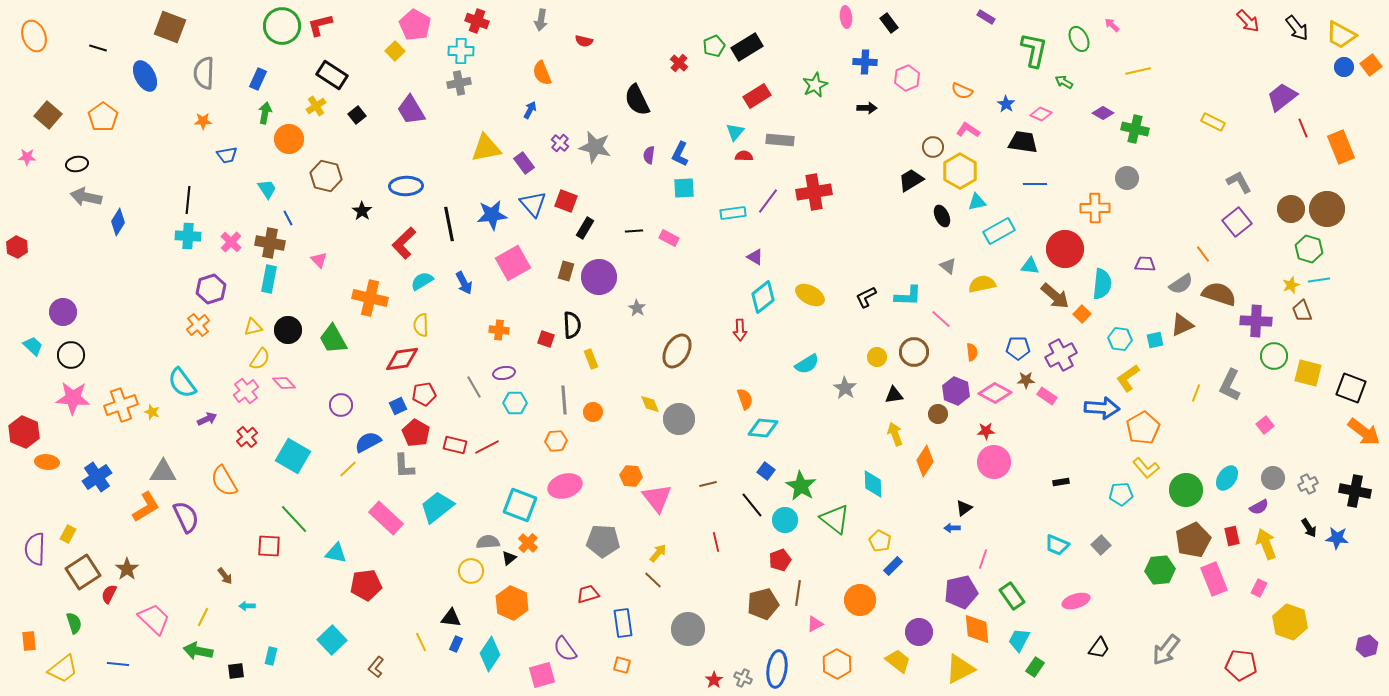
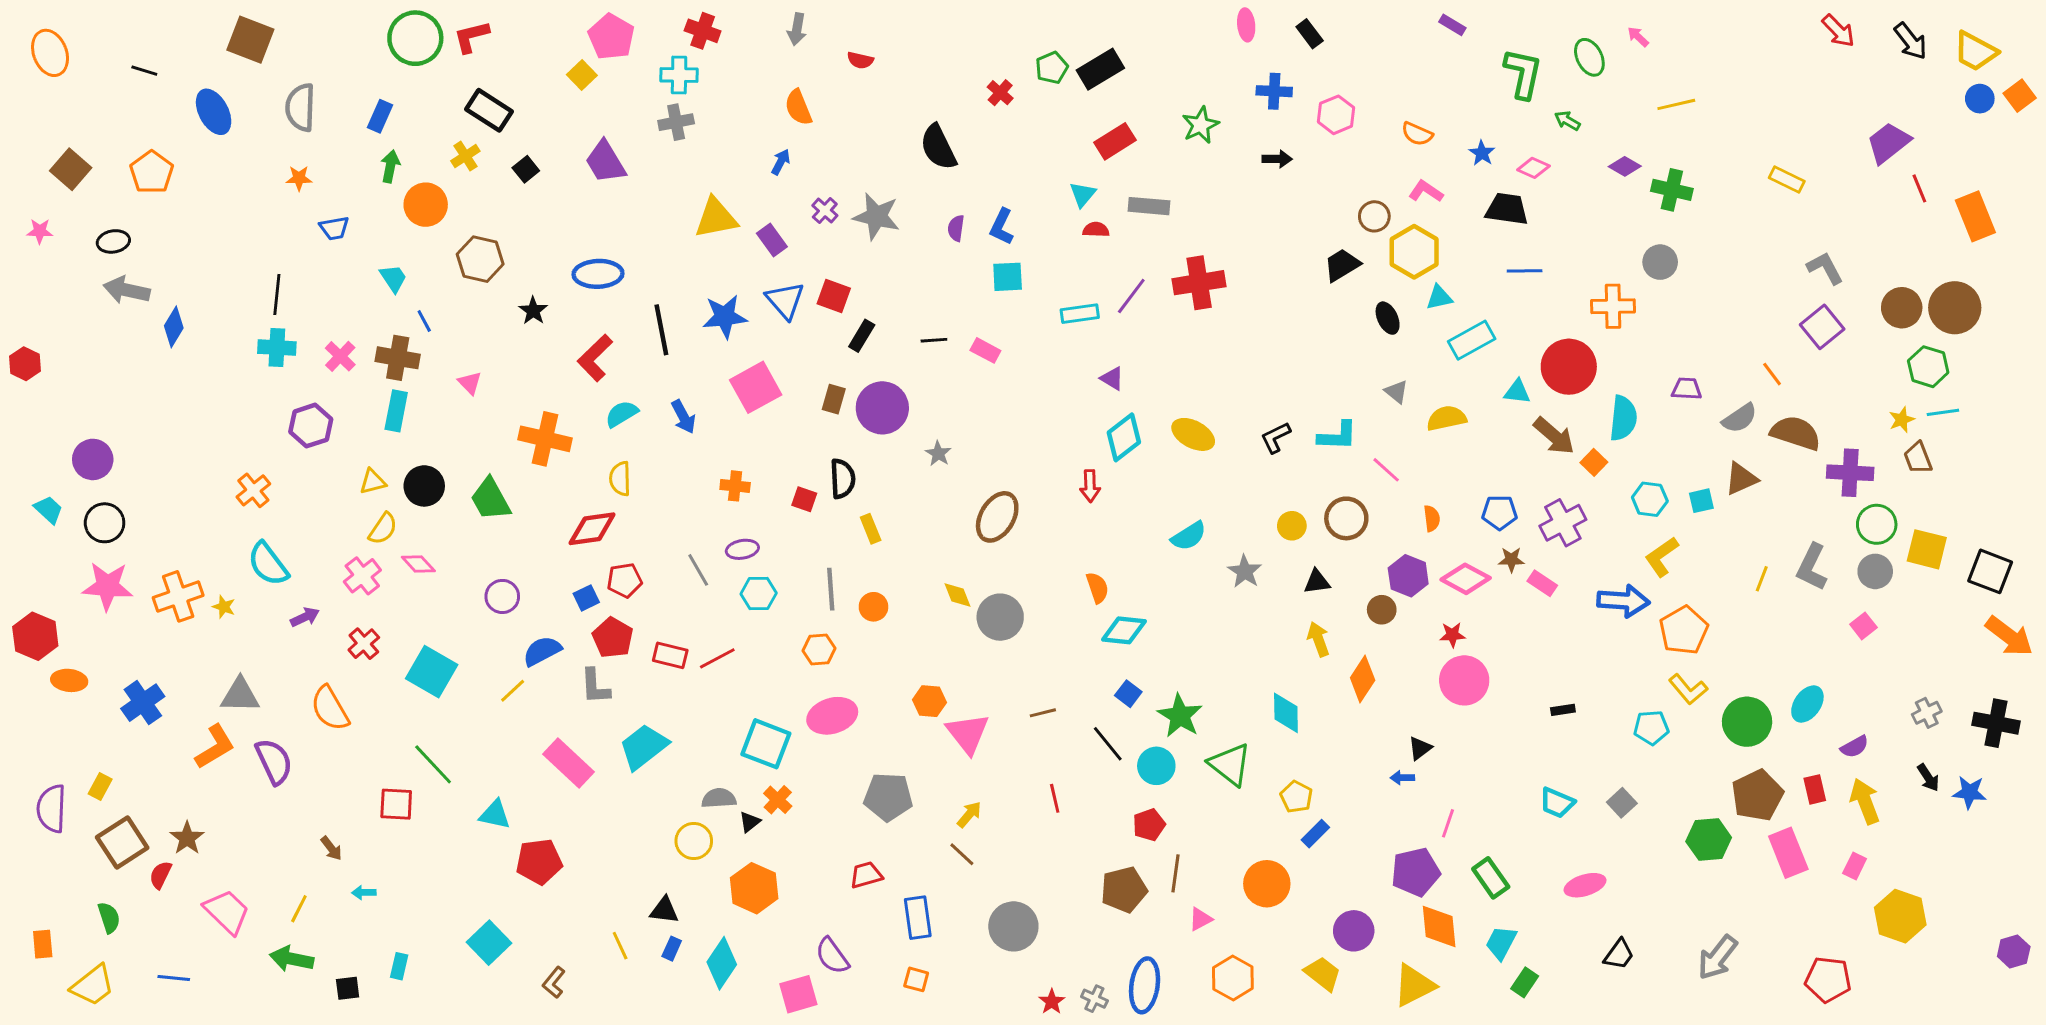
orange cross: (198, 325) -> (253, 490), moved
gray circle: (1273, 478) -> (1875, 571), moved

